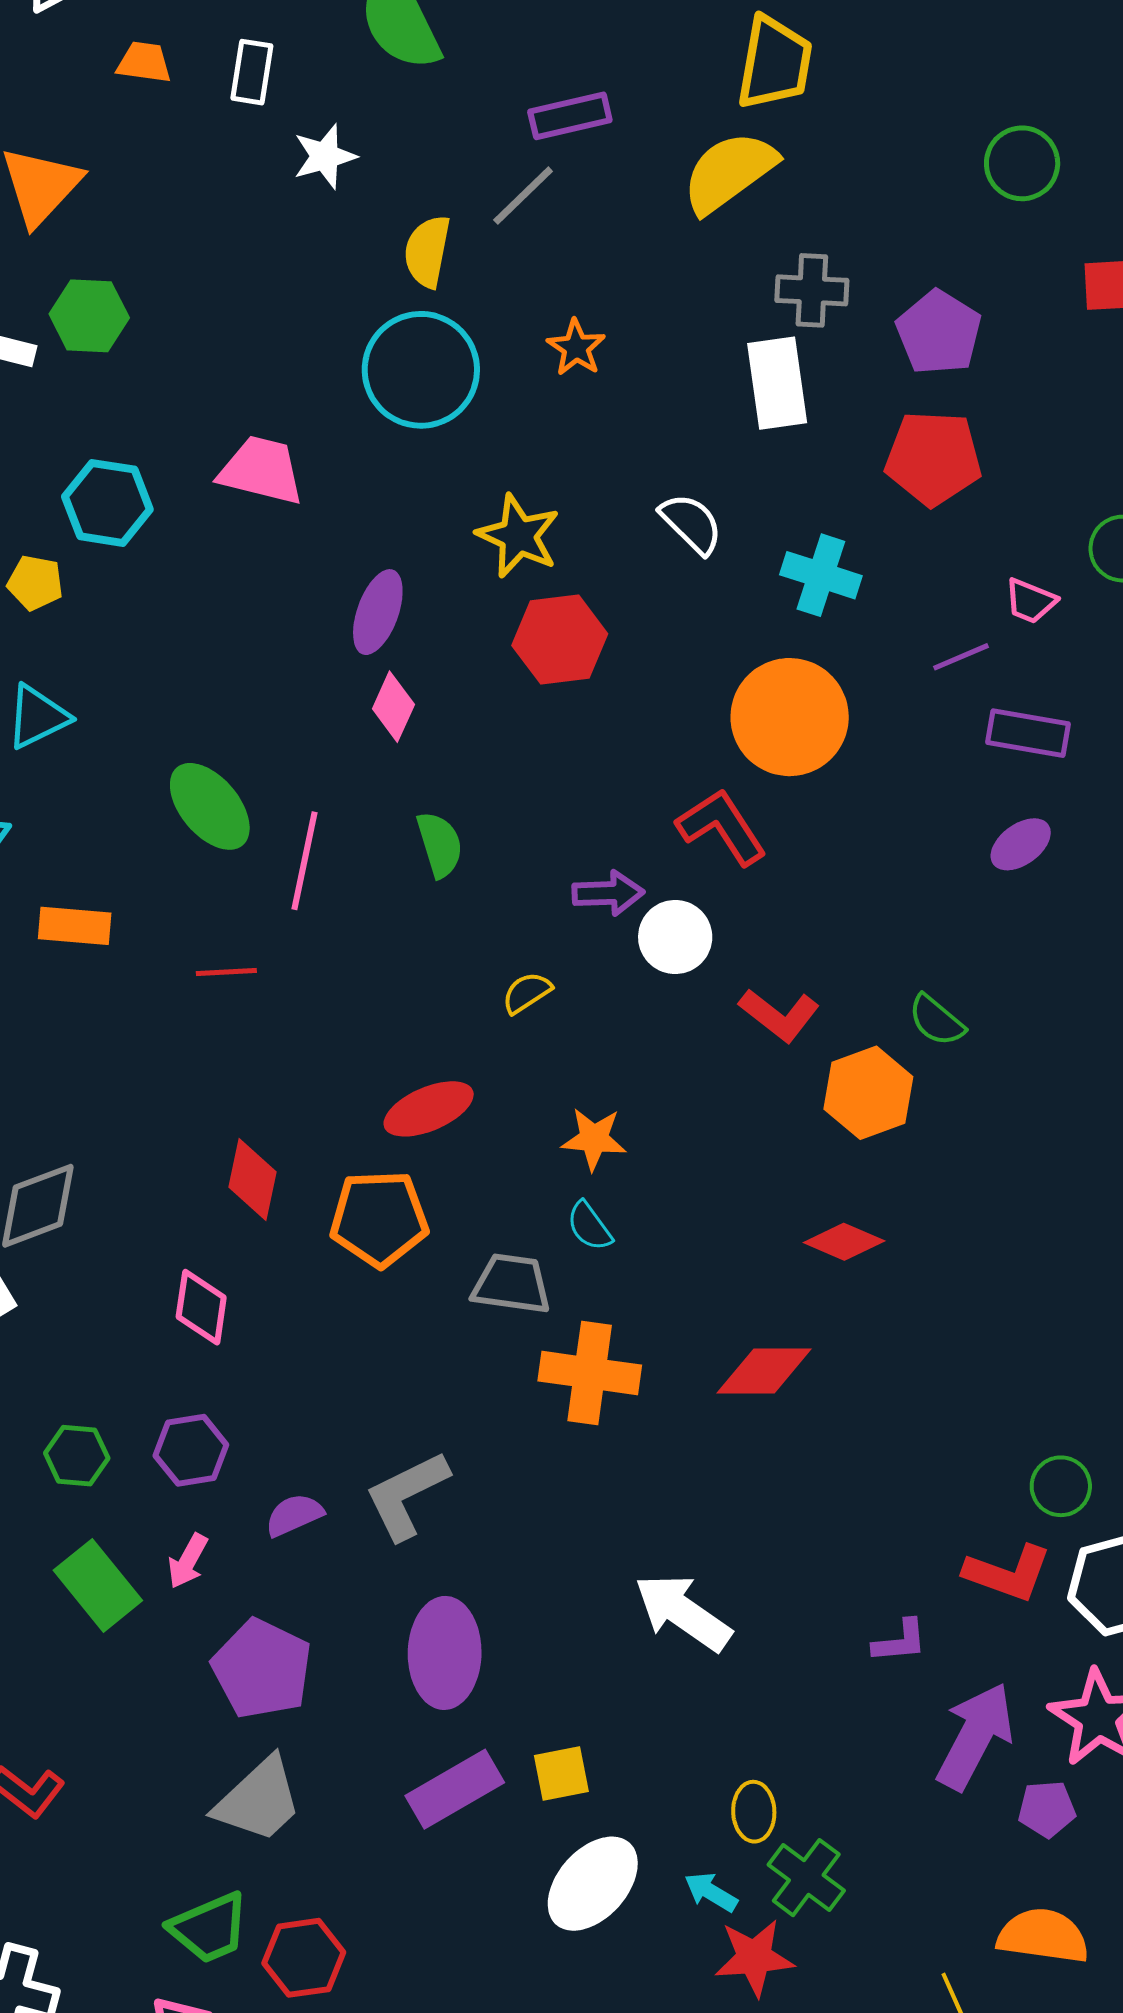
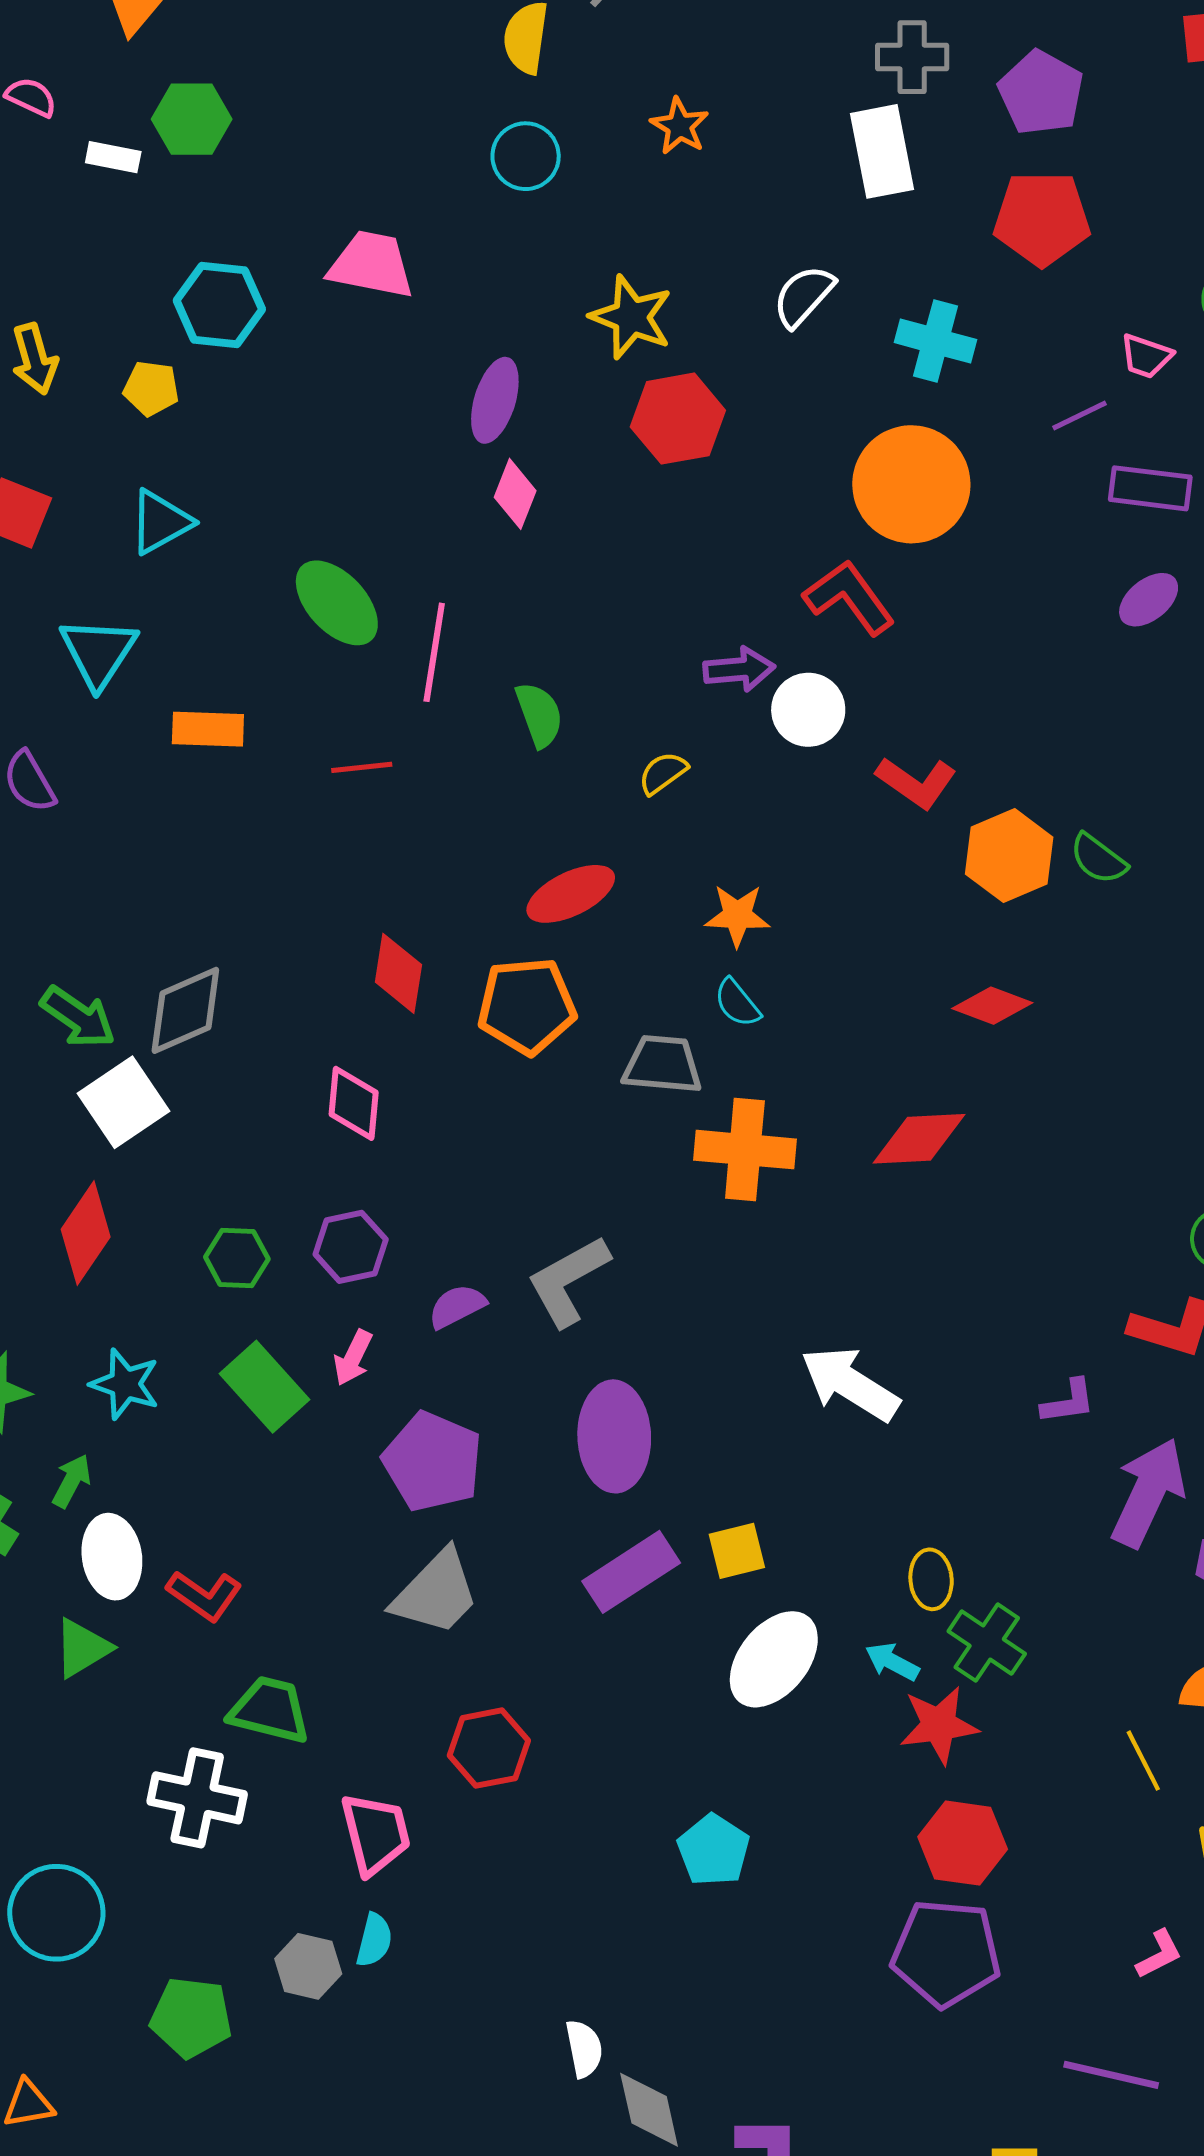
cyan circle: (421, 370) -> (526, 156), size x0.6
white semicircle: (691, 524) -> (803, 296), turned -90
green semicircle: (440, 844) -> (539, 715), moved
green semicircle: (936, 1020) -> (1098, 859), moved
green trapezoid: (209, 1928) -> (270, 1710), moved, turned -140

